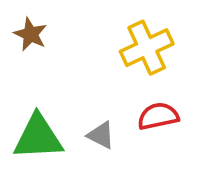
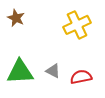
red semicircle: (158, 116) -> (81, 77), moved

